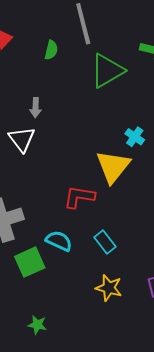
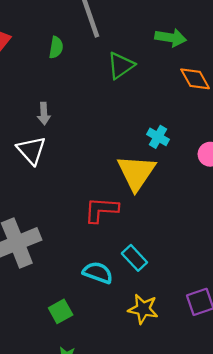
green triangle: (107, 71) -> (121, 65), size x0.7
cyan semicircle: (59, 241) -> (98, 273), moved
green square: (30, 262) -> (61, 311), moved, size x0.7

